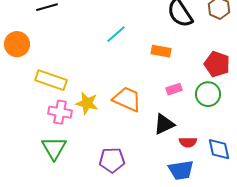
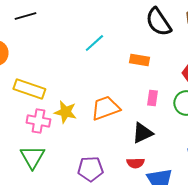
pink rectangle: (174, 89) -> (152, 98), turned -63
orange trapezoid: (127, 99) -> (105, 108), turned -44
red semicircle: (188, 142) -> (135, 163), moved

